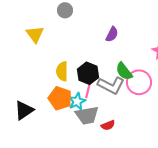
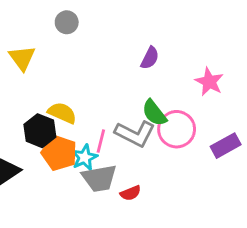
purple semicircle: (112, 34) -> (150, 58), moved
yellow semicircle: (62, 71) -> (62, 113), turned 114
black hexagon: (88, 73) -> (40, 131), moved

